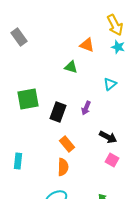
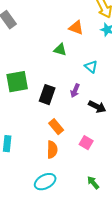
cyan triangle: (110, 84) -> (91, 67), moved, turned -40
black arrow: (108, 137) -> (97, 107), moved
pink square: (112, 160) -> (86, 143), moved

